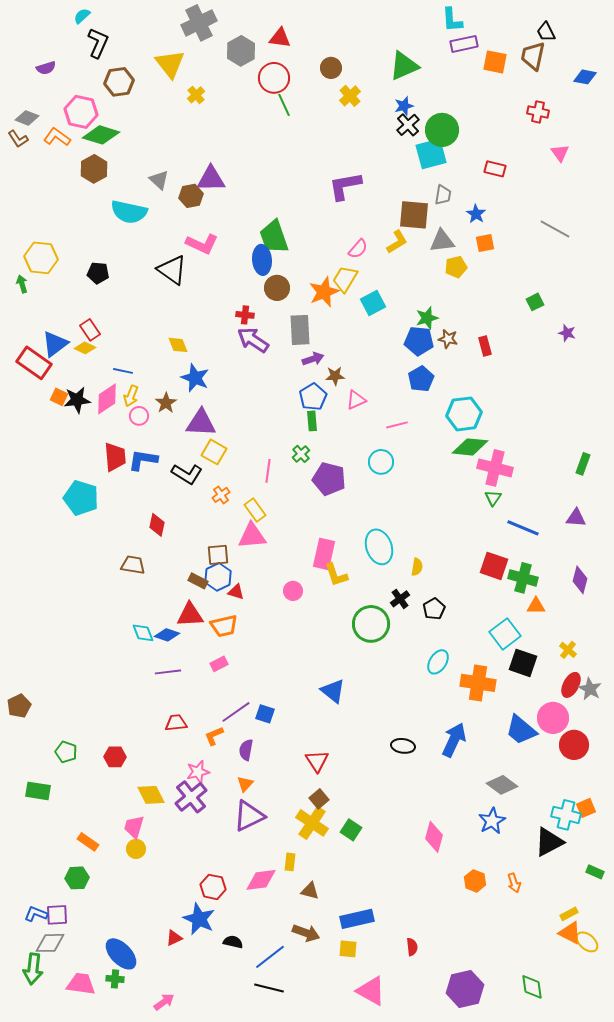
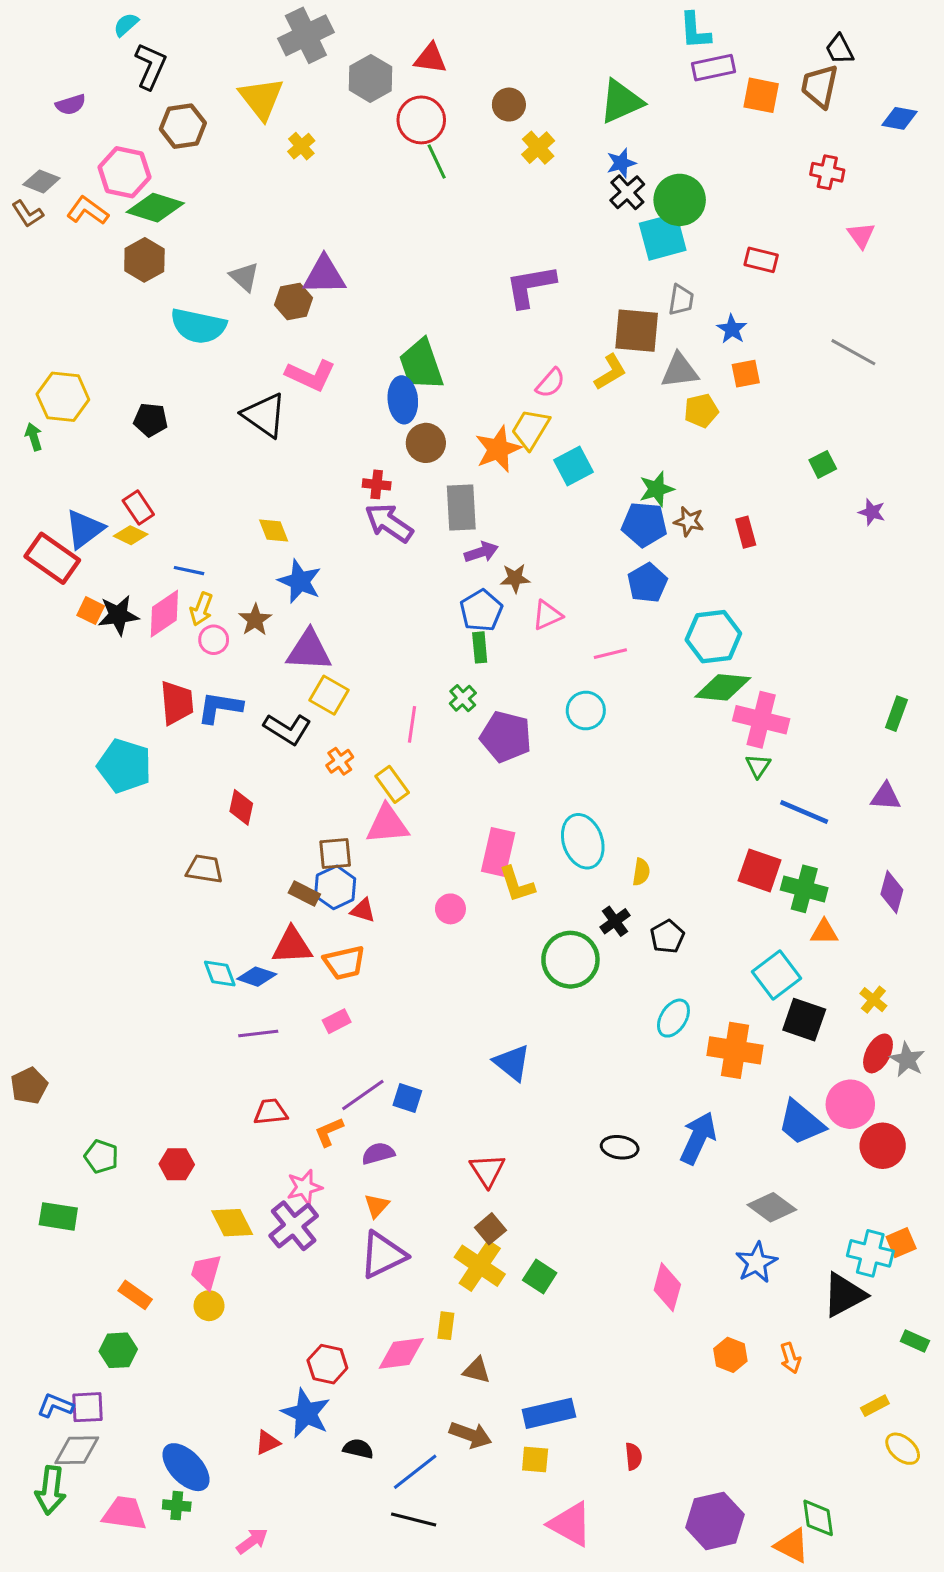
purple semicircle: (246, 750) -> (378, 1153), turned 65
orange triangle: (570, 933) -> (792, 1546), moved

